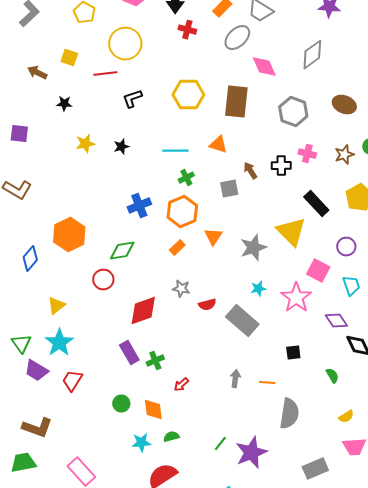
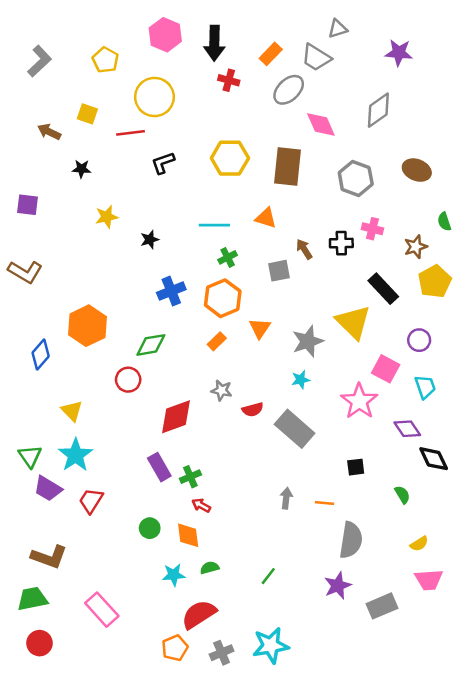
black star: (121, 147) -> (150, 240), moved
brown star: (344, 155) -> (416, 247), moved
cyan star: (258, 289) -> (301, 380), moved
yellow triangle: (56, 306) -> (72, 411), turned -36
red arrow: (181, 385) -> (201, 505), moved, turned 70
purple star: (251, 453) -> (338, 586), moved, size x0.7

